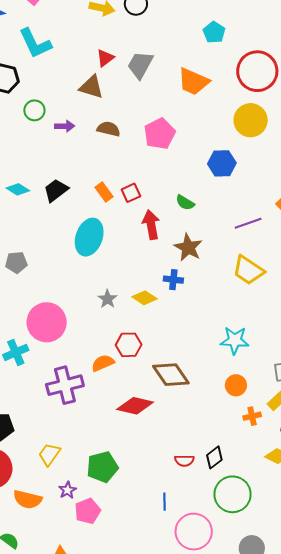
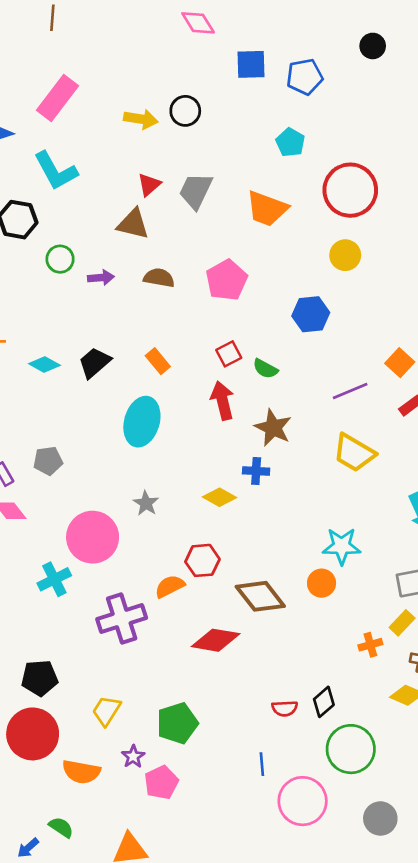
yellow circle: (251, 120) -> (345, 255), size x0.7
red square: (131, 193) -> (229, 354), moved
gray star: (107, 299) -> (146, 503), moved
orange circle: (236, 385) -> (322, 583), moved

